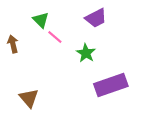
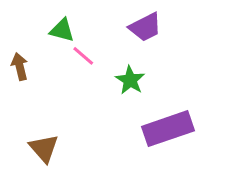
green triangle: (41, 20) -> (62, 30), turned -30

